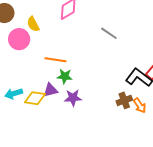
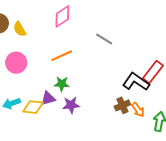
yellow semicircle: (33, 24) -> (20, 29), moved
pink circle: (19, 39) -> (16, 63), moved
orange line: (55, 60) -> (62, 56), moved, turned -30

